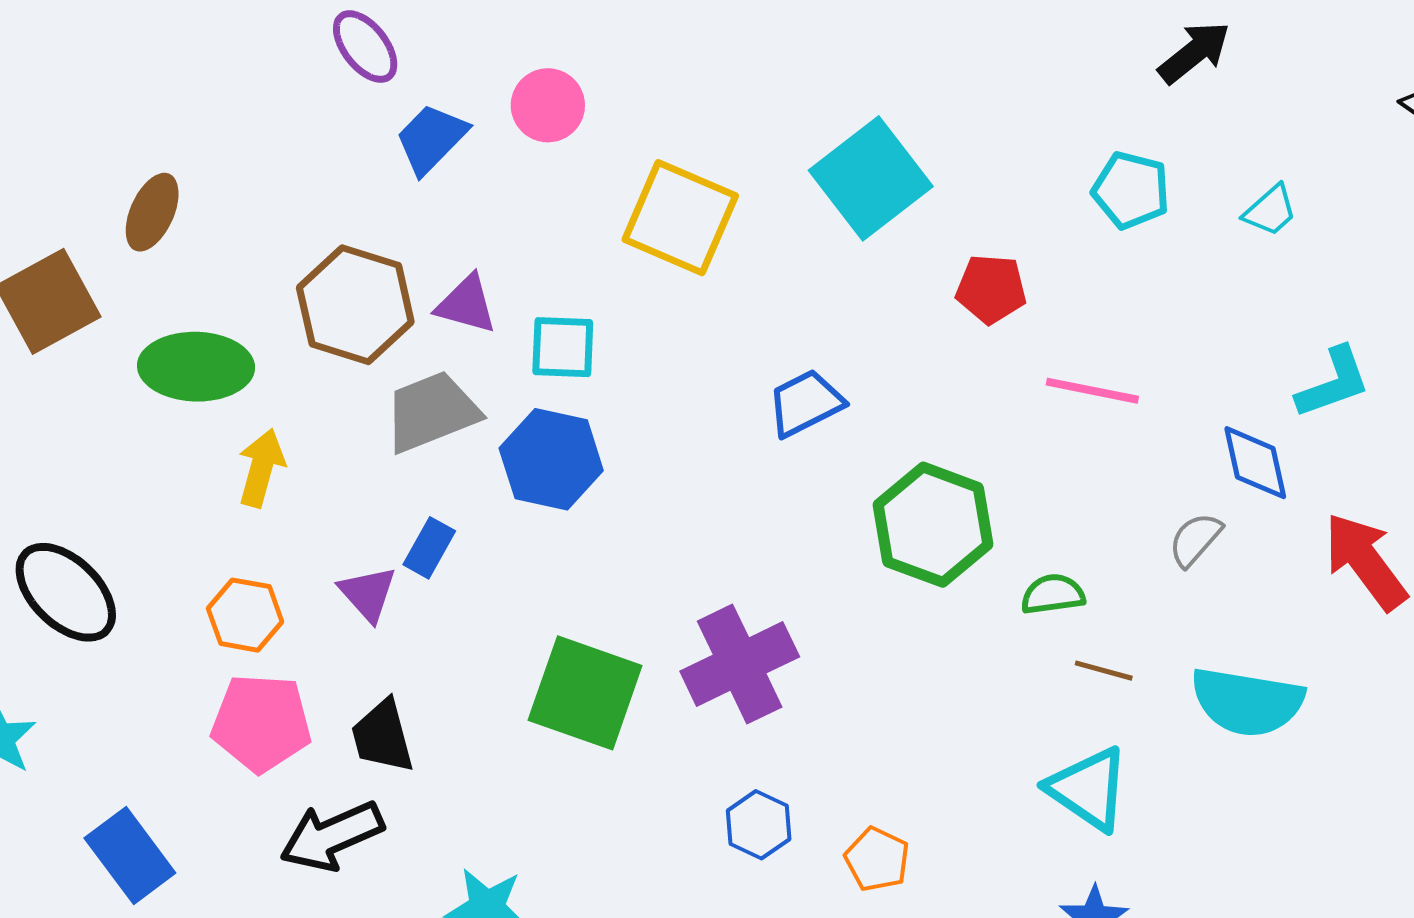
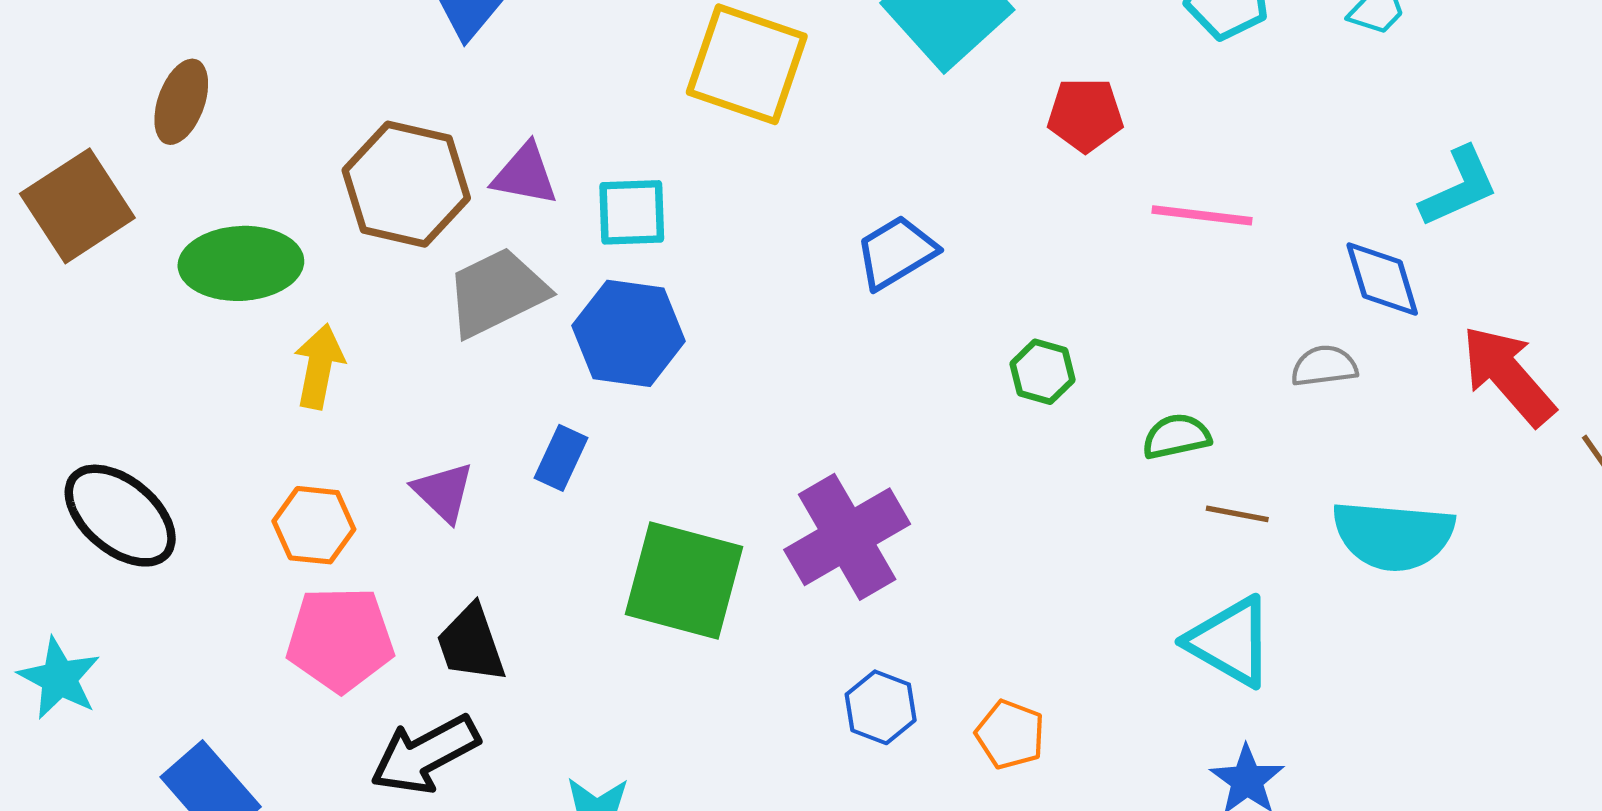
green hexagon: (933, 525) -> (1042, 372), size x0.5
gray semicircle: (1195, 539) -> (1324, 366), turned 46
blue rectangle: (429, 548) -> (561, 458), moved

